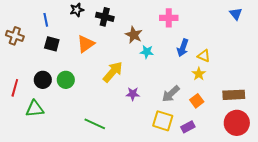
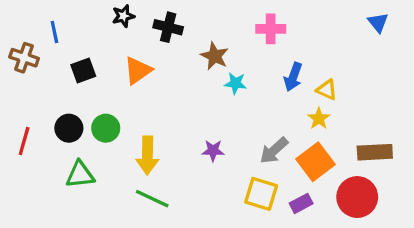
blue line: (46, 20) -> (54, 32), moved
black square: (52, 44) -> (83, 70), turned -35
yellow arrow: (113, 72) -> (147, 155), moved, turned 140
orange square: (197, 101) -> (316, 162), size x1.6
green triangle: (35, 109) -> (80, 175), moved
red circle: (237, 123) -> (357, 197), moved

